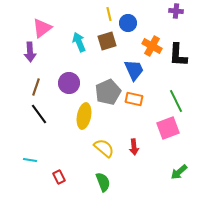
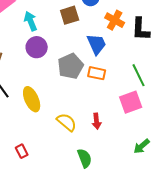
cyan arrow: (79, 42) -> (31, 21), moved
purple circle: (69, 83) -> (37, 47), moved
yellow ellipse: (84, 116) -> (32, 99), moved, turned -35
green semicircle: (103, 182) -> (85, 158), moved

